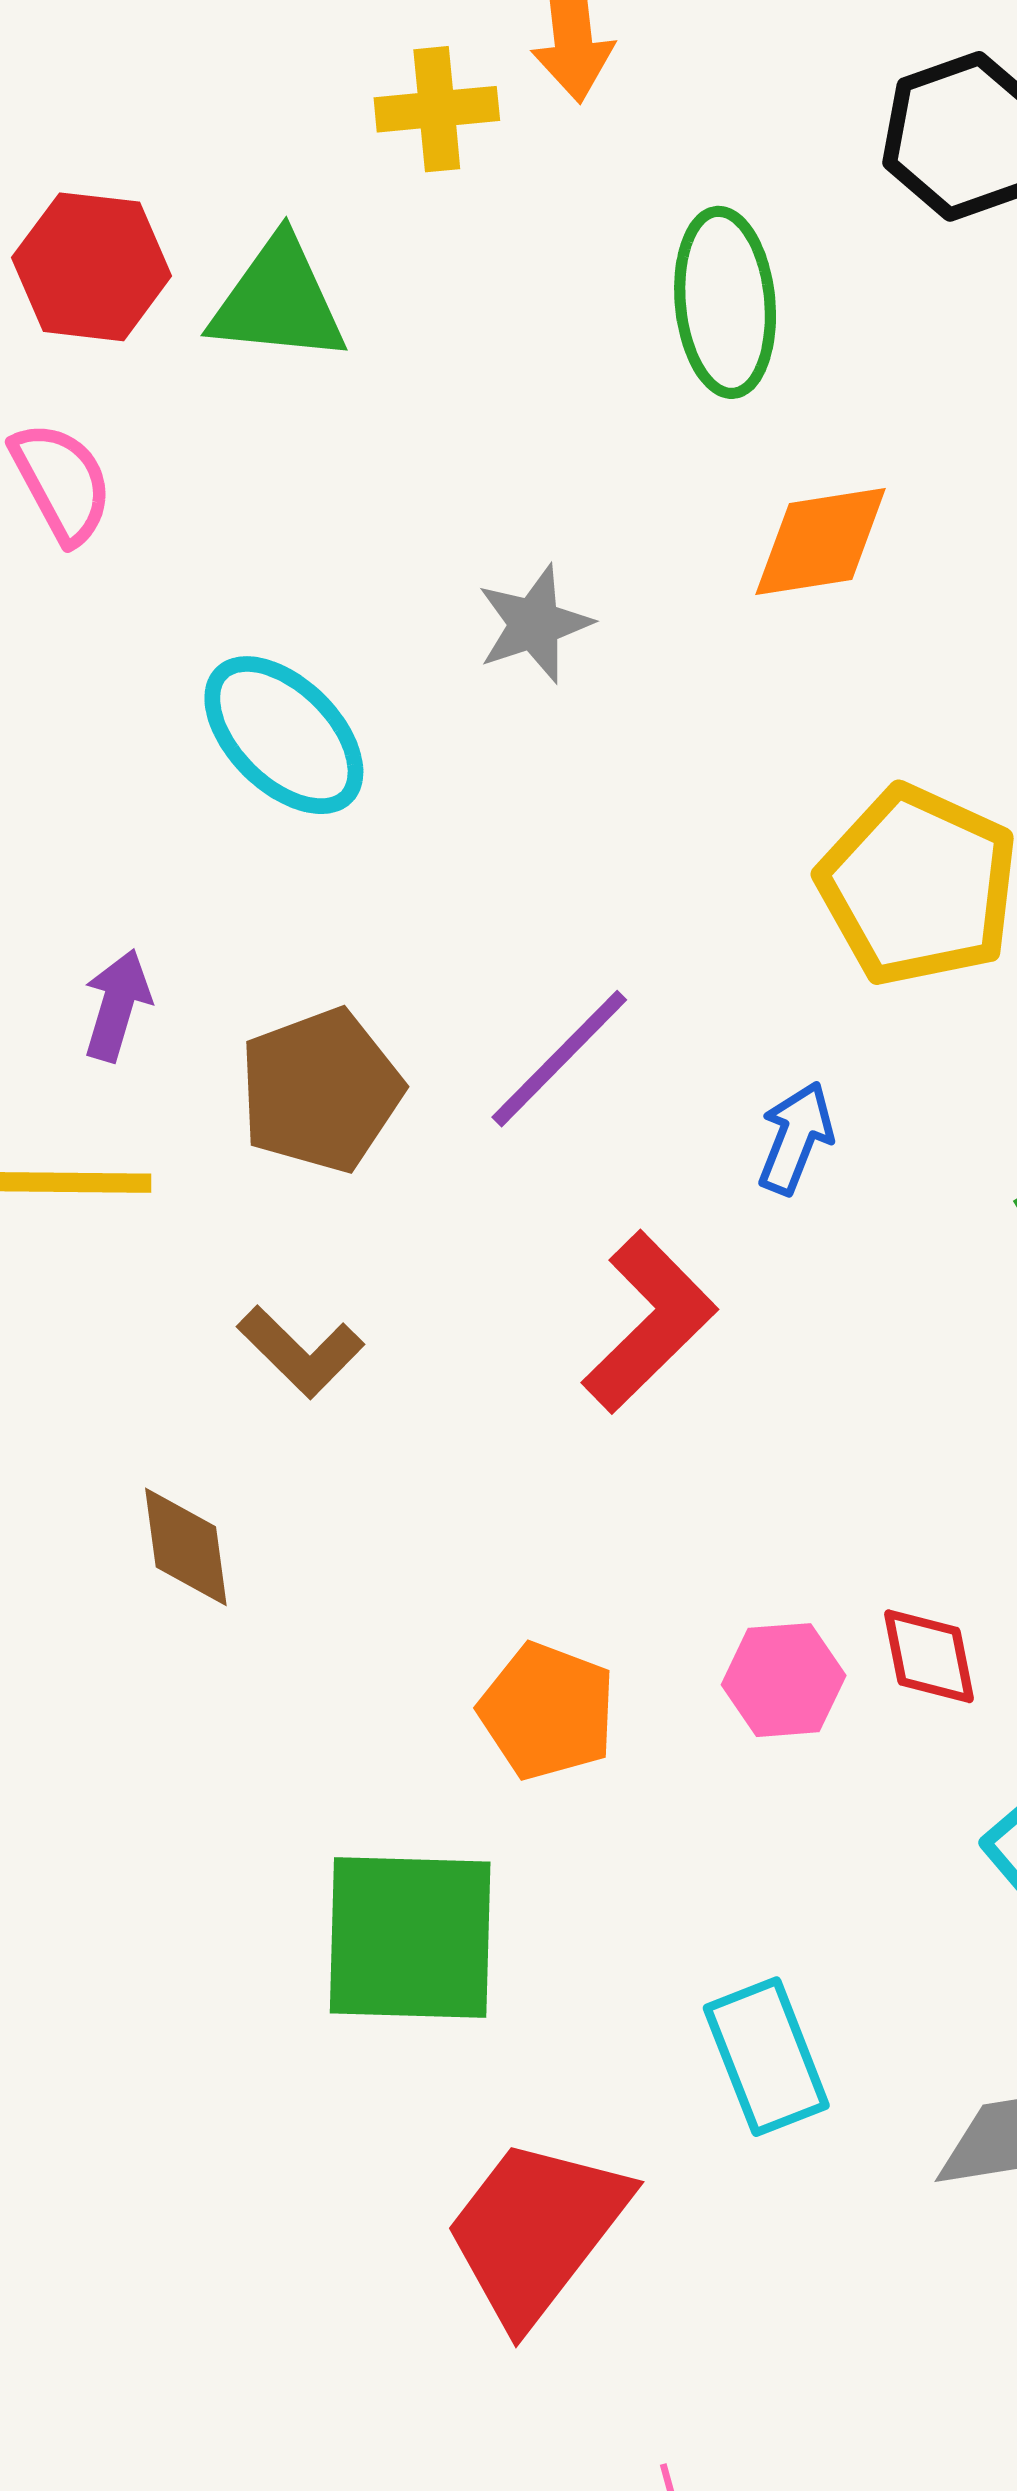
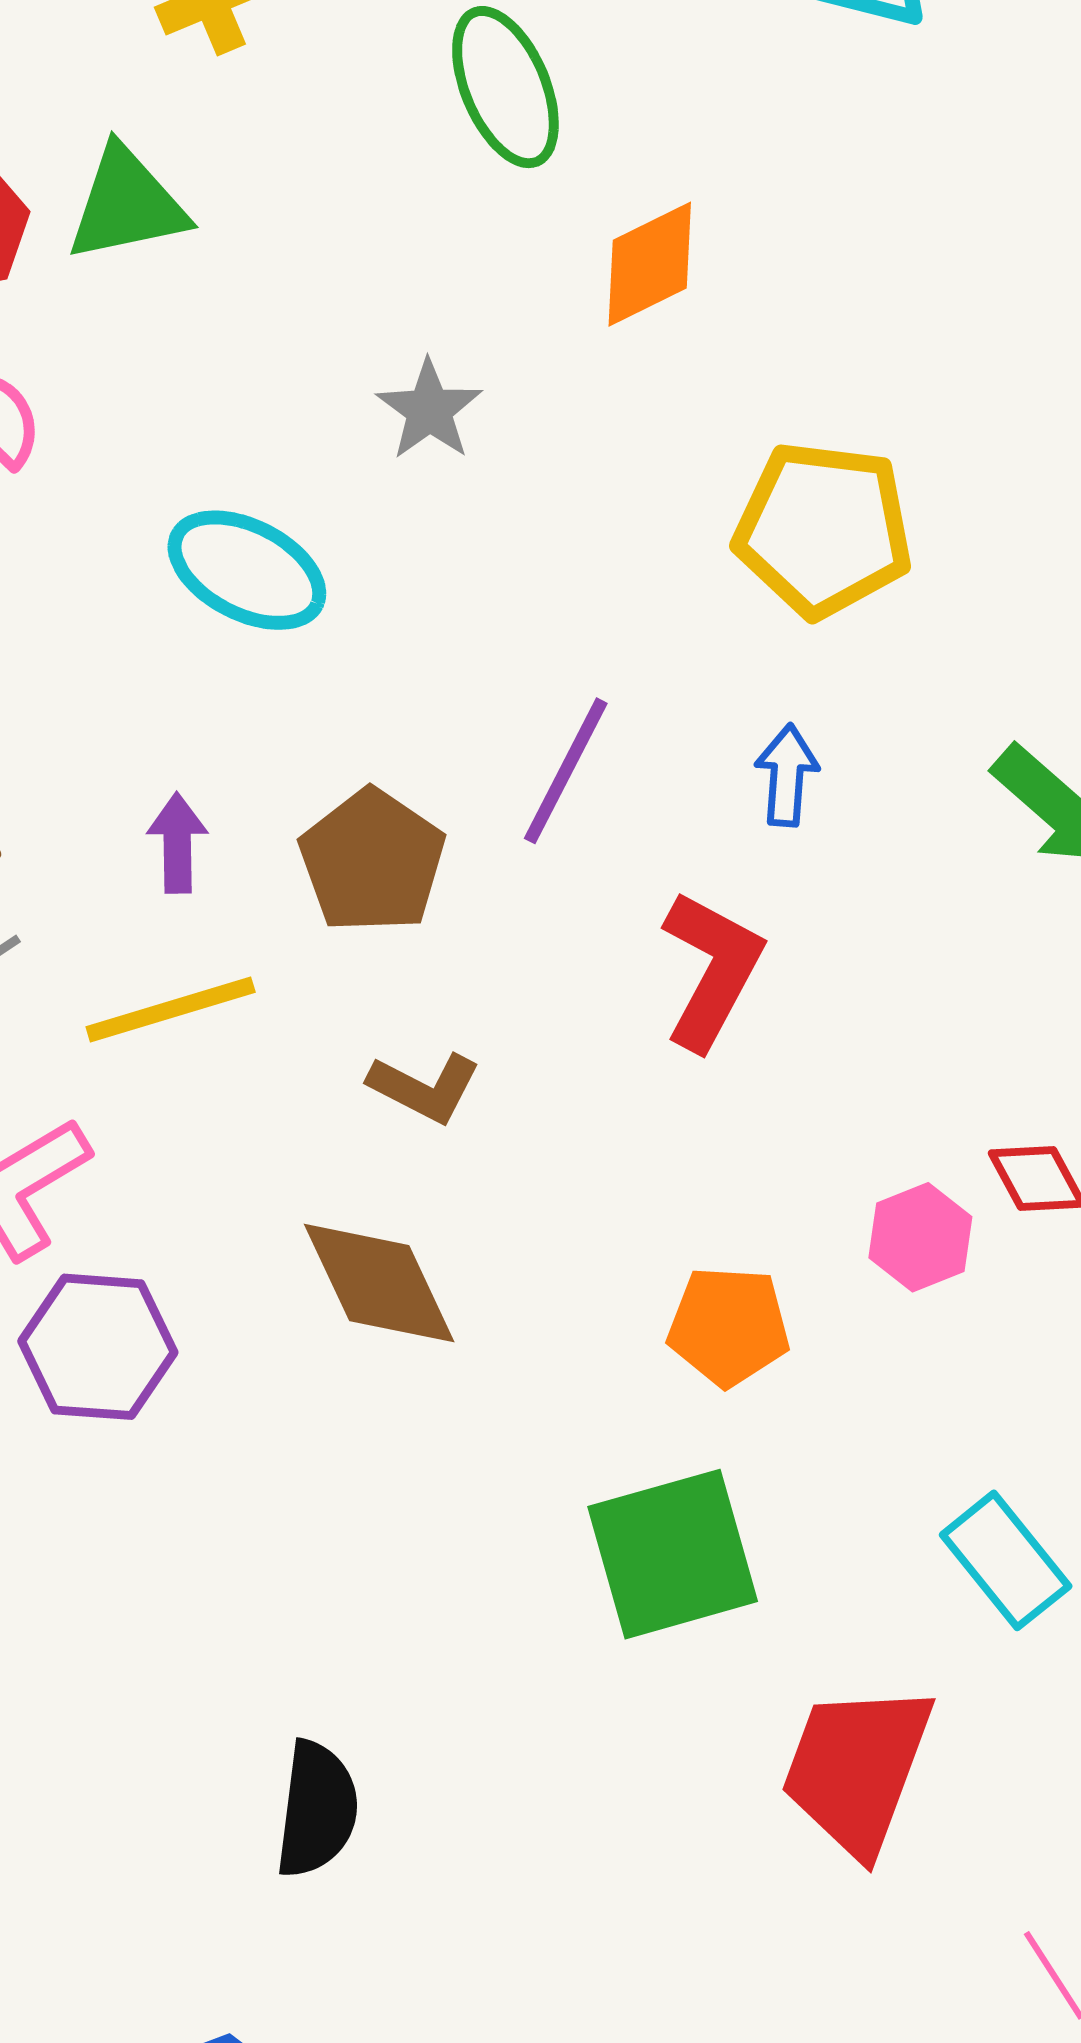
brown diamond: (186, 1547) -> (379, 1283), size x1.5

